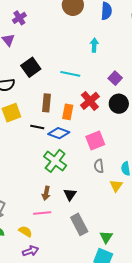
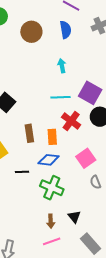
cyan line: (70, 74) -> (60, 97), moved
purple square: (115, 78) -> (90, 93), size x1.6
black line: (37, 127) -> (22, 172), moved

